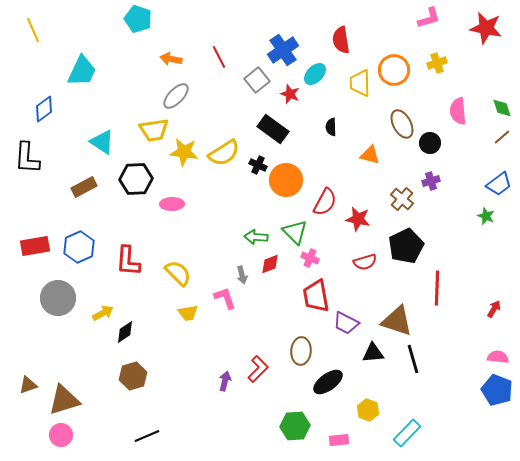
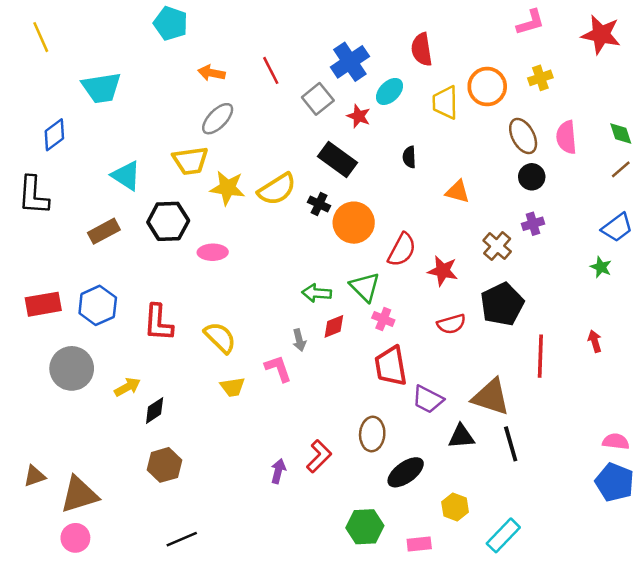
cyan trapezoid: (82, 71) -> (101, 88), turned 56
brown ellipse: (402, 124) -> (523, 136), moved
red arrow: (494, 309) -> (595, 341), moved, turned -48

